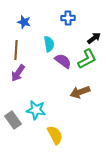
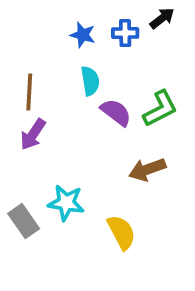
blue star: (24, 22) -> (83, 35), moved
black arrow: (94, 38) -> (162, 18), moved
yellow semicircle: (55, 135) -> (121, 232), moved

